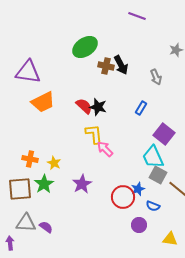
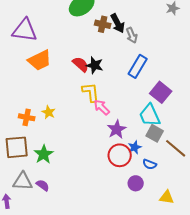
gray arrow: (156, 77) -> (132, 35), moved
blue rectangle: (141, 108) -> (138, 66), size x1.6
yellow star: (54, 163) -> (49, 112), moved
green star: (44, 184) -> (44, 154), moved
purple star: (82, 184) -> (117, 129), moved

